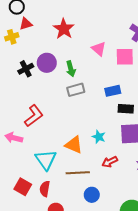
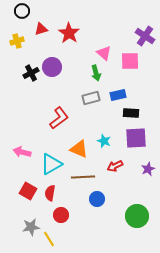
red triangle: (26, 24) -> (41, 29), moved
green arrow: (71, 69) -> (96, 73), moved
gray rectangle: (76, 90) -> (91, 98), moved
red L-shape: (34, 116) -> (59, 118), moved
pink arrow: (14, 138) -> (22, 152), moved
cyan triangle: (46, 160) -> (51, 164), turned 35

